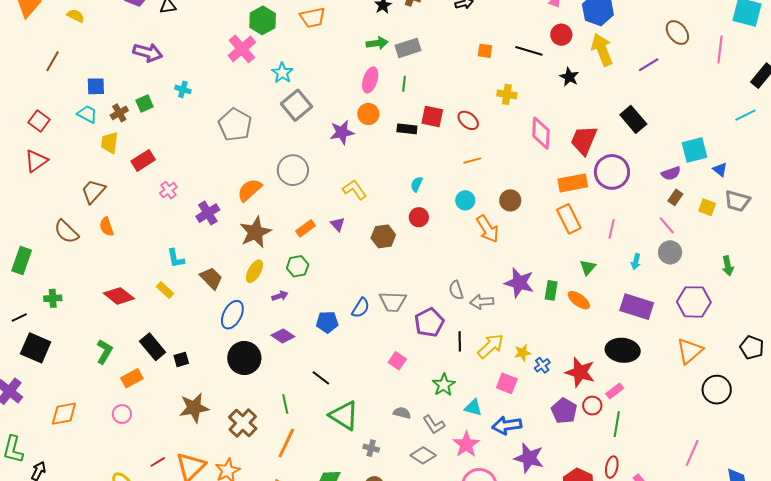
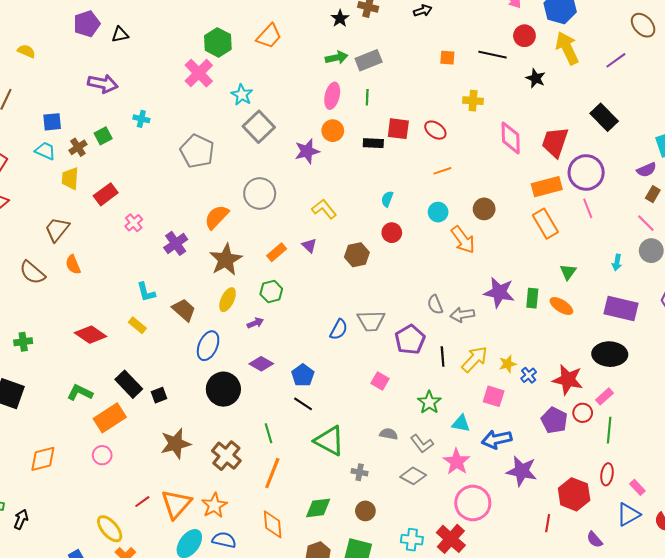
orange trapezoid: (313, 18) -> (269, 36), turned -32
pink line: (612, 229) -> (588, 208), moved, turned -30
blue pentagon: (327, 322) -> (303, 375), moved, turned -30
green L-shape: (104, 352) -> (80, 393), turned -90
orange rectangle: (132, 378) -> (110, 418), size x1.4

